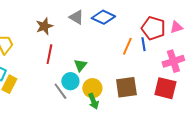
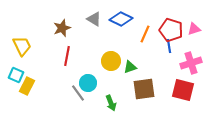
blue line: (143, 44) -> (169, 46), moved
orange line: (127, 46) -> (145, 34), moved
green triangle: (80, 65) -> (130, 67), moved, turned 32
yellow circle: (92, 88) -> (111, 61), moved

